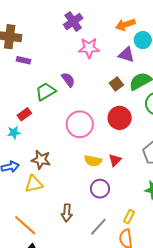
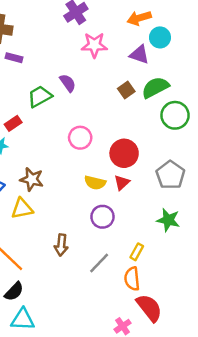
red circle: (120, 118) -> (124, 153), moved
pink circle: (80, 124) -> (80, 138), size x0.7

